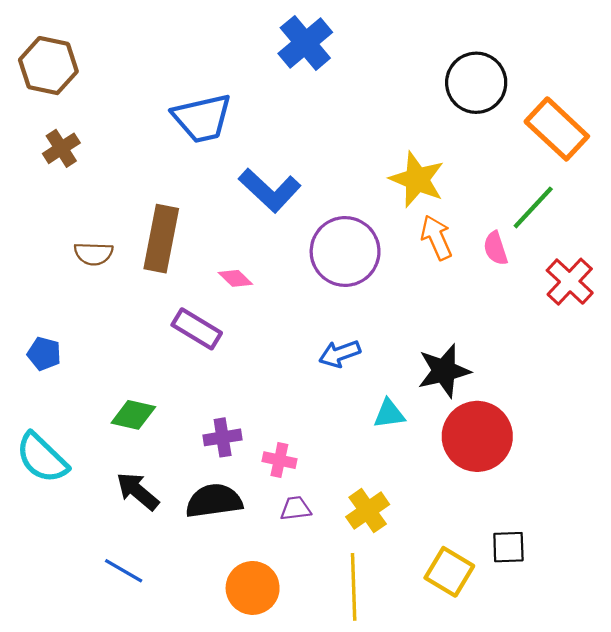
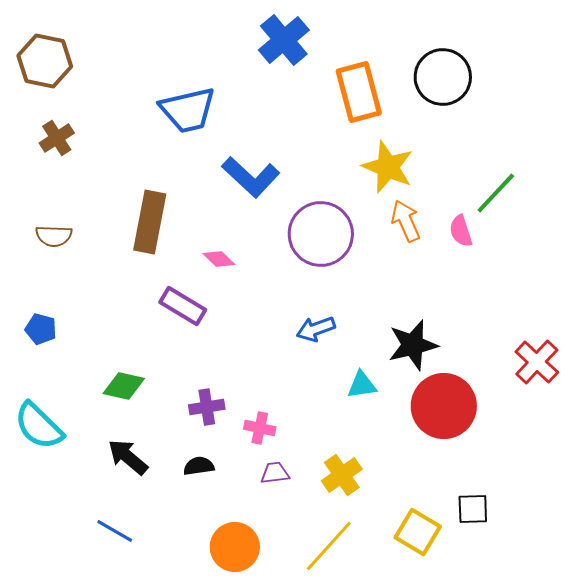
orange rectangle: (557, 129) -> (359, 92), moved, turned 32
brown semicircle: (94, 254) -> (54, 236), moved
red cross: (570, 282) -> (537, 362), moved
black semicircle: (214, 501) -> (199, 466), size x0.6
yellow line: (354, 587) -> (329, 546), turned 44

